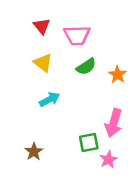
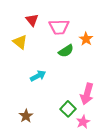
yellow triangle: (43, 63) -> (20, 42), moved
orange star: (118, 75) -> (86, 39), moved
green square: (89, 142) -> (68, 109), turned -35

